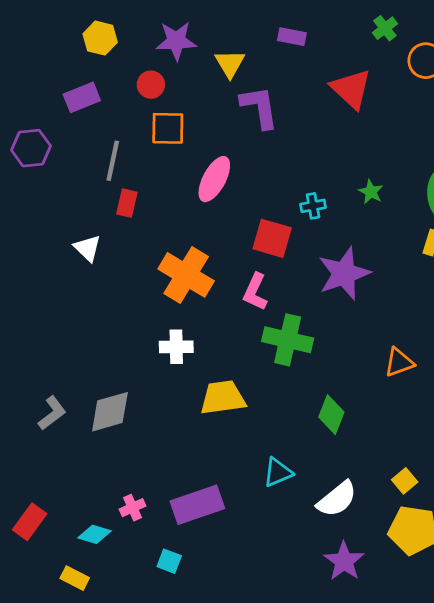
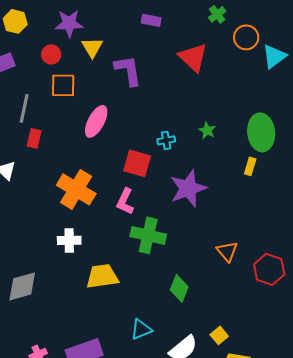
yellow triangle: (230, 63) -> (92, 47), moved
orange triangle: (399, 362) -> (227, 251), turned -50
yellow square: (405, 481) -> (219, 335), moved

